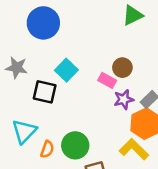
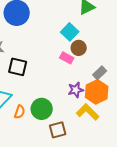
cyan square: (66, 70) -> (70, 32), moved
purple star: (124, 99) -> (76, 90), moved

